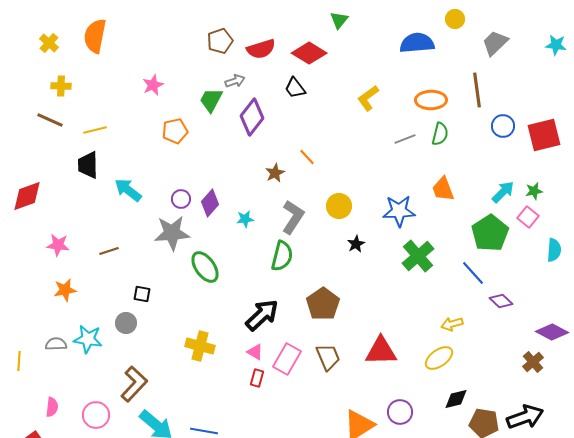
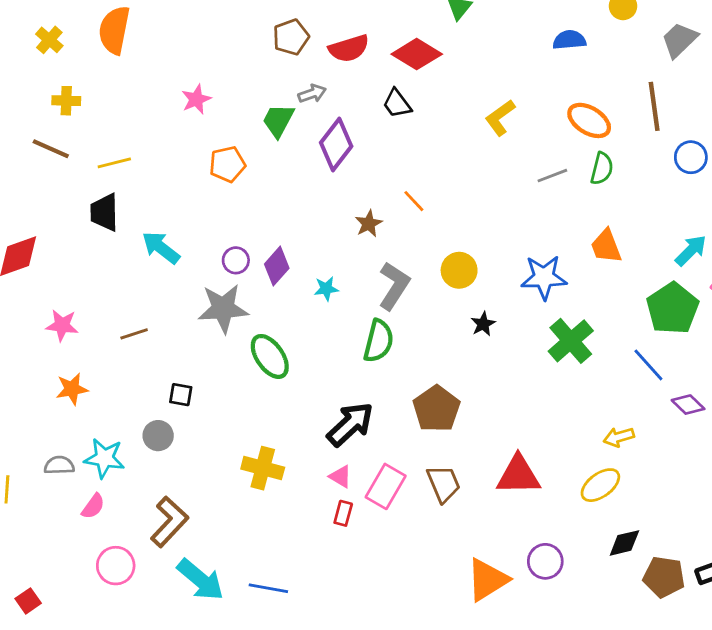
blue semicircle: (417, 43) -> (569, 40), size x0.7
orange ellipse: (431, 100) -> (589, 120), turned 32
pink semicircle: (52, 407) -> (93, 506), moved, turned 30

